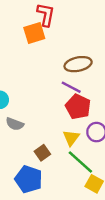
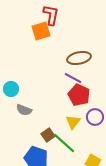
green line: (80, 162) -> (64, 143), moved

